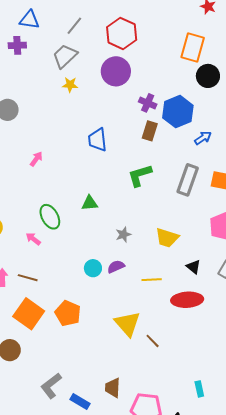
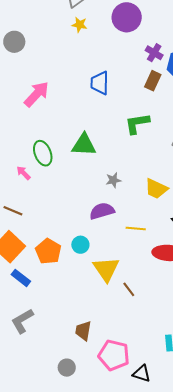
pink arrow: (36, 159) -> (37, 94), size x1.8
green triangle: (90, 203) -> (84, 145), size x1.5
purple semicircle: (116, 267) -> (102, 211), size x1.4
cyan circle: (93, 268) -> (80, 245), moved
blue rectangle: (80, 402) -> (21, 278), moved

